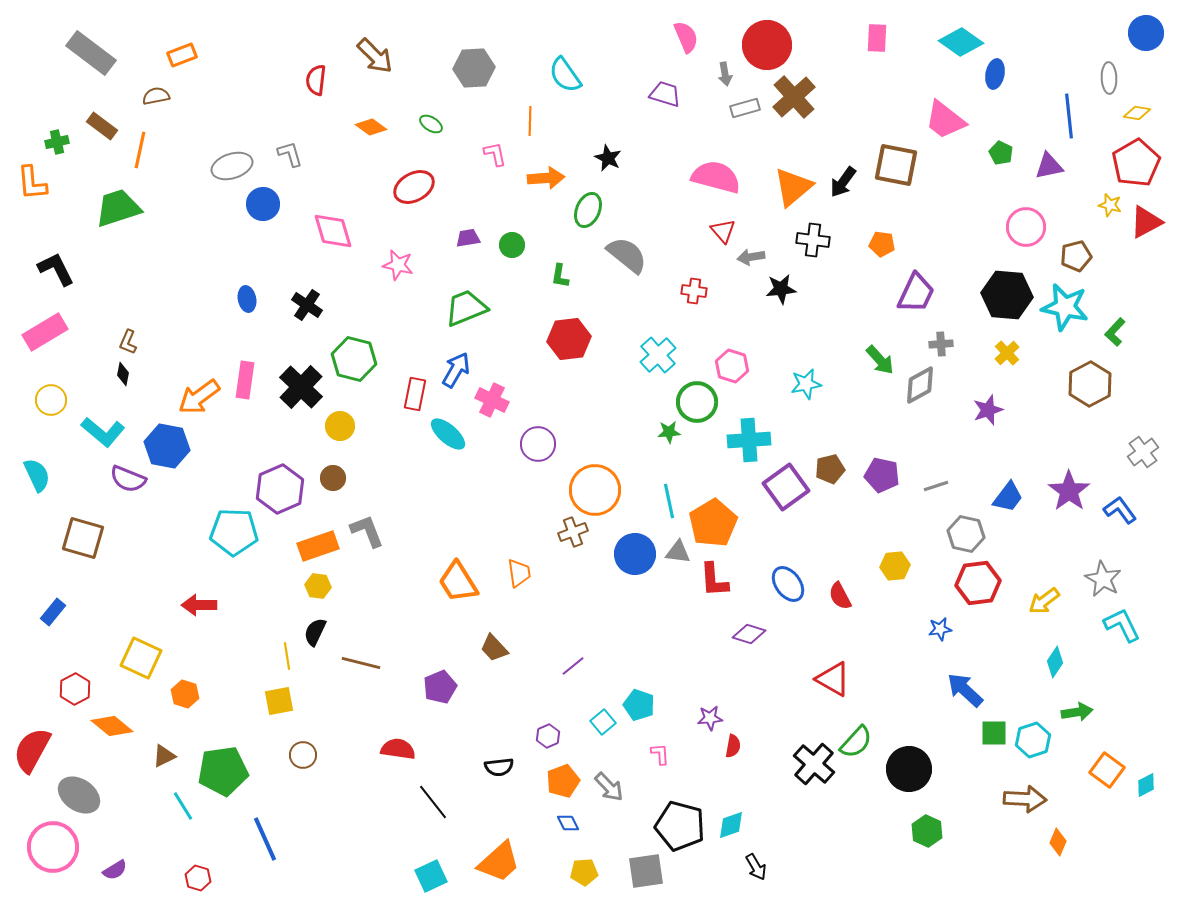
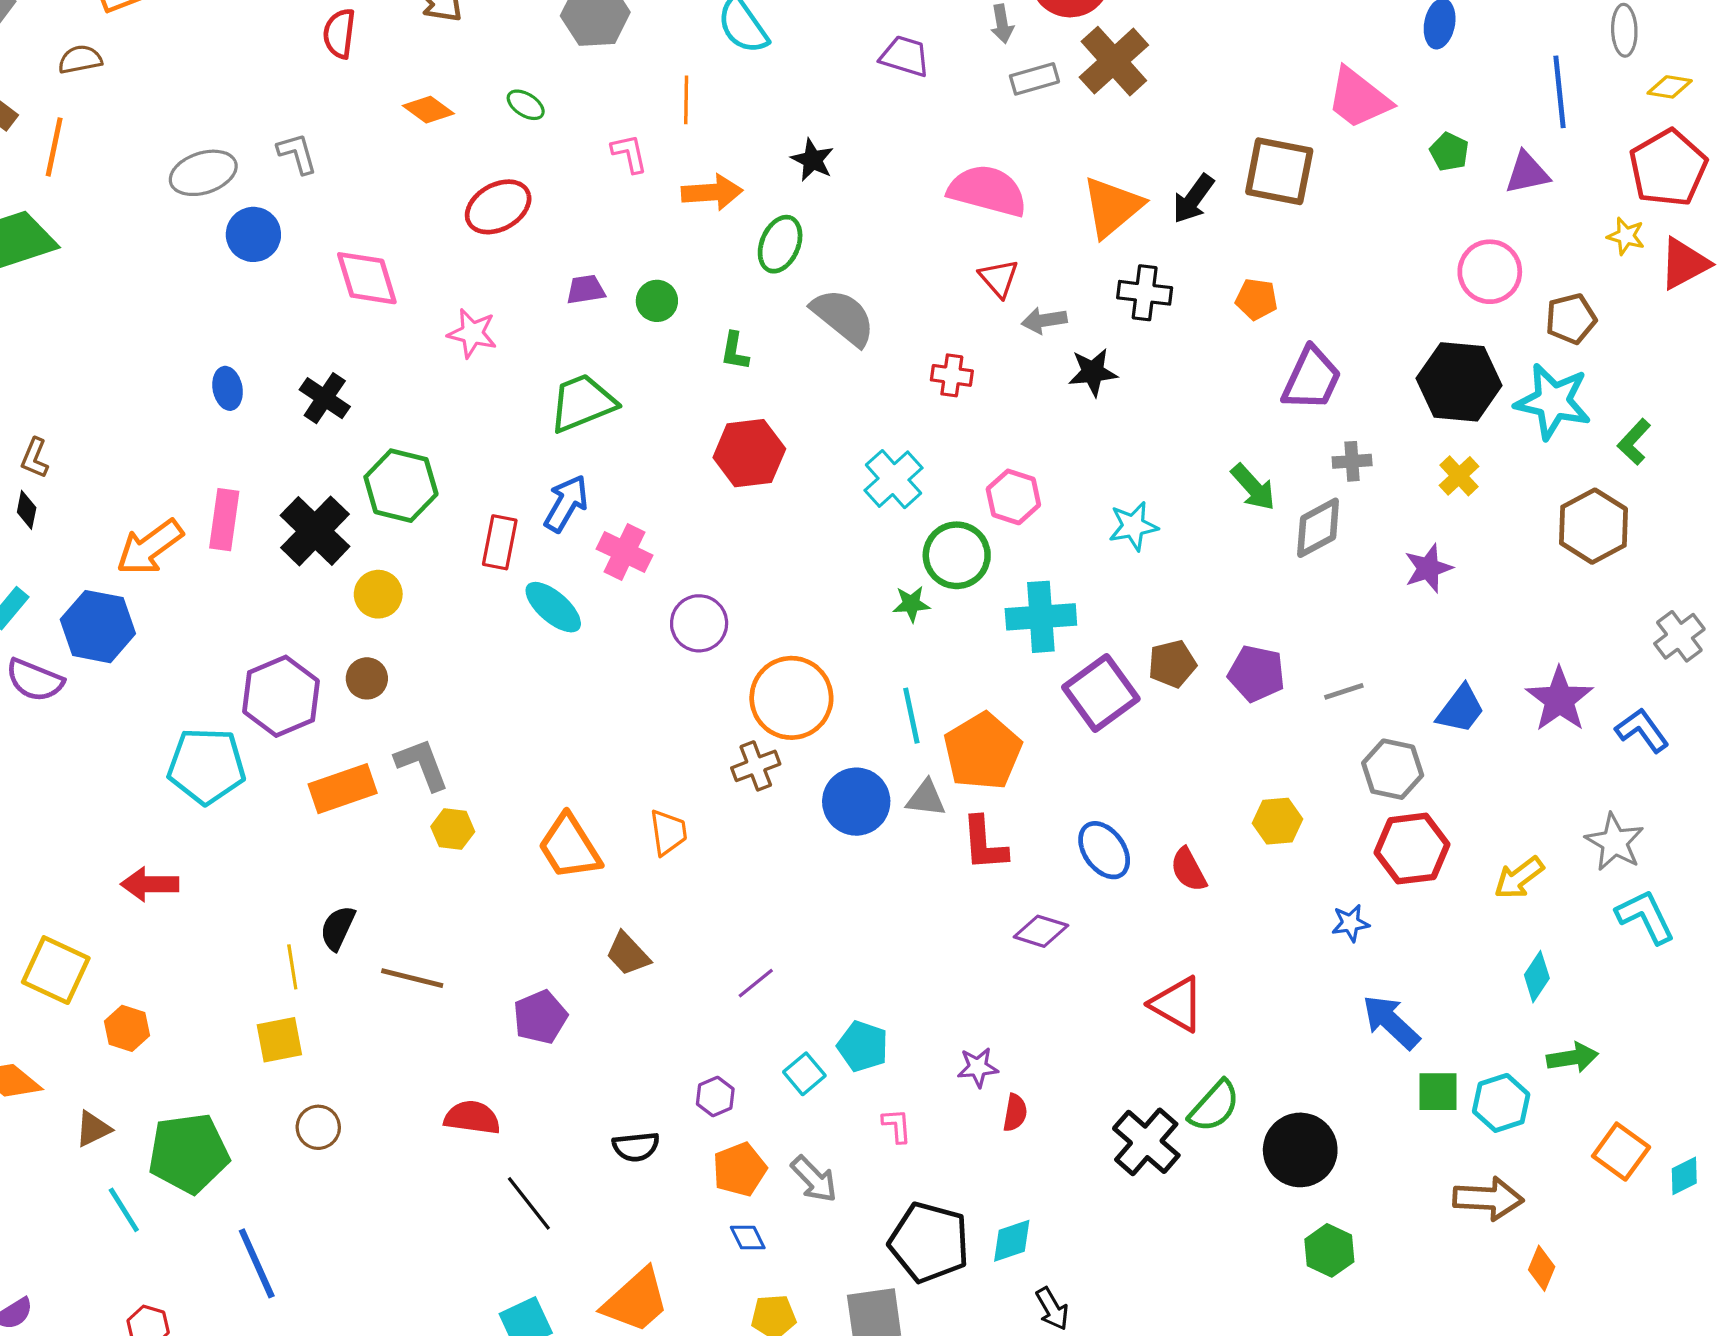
yellow hexagon: (318, 586) -> (453, 829), moved

